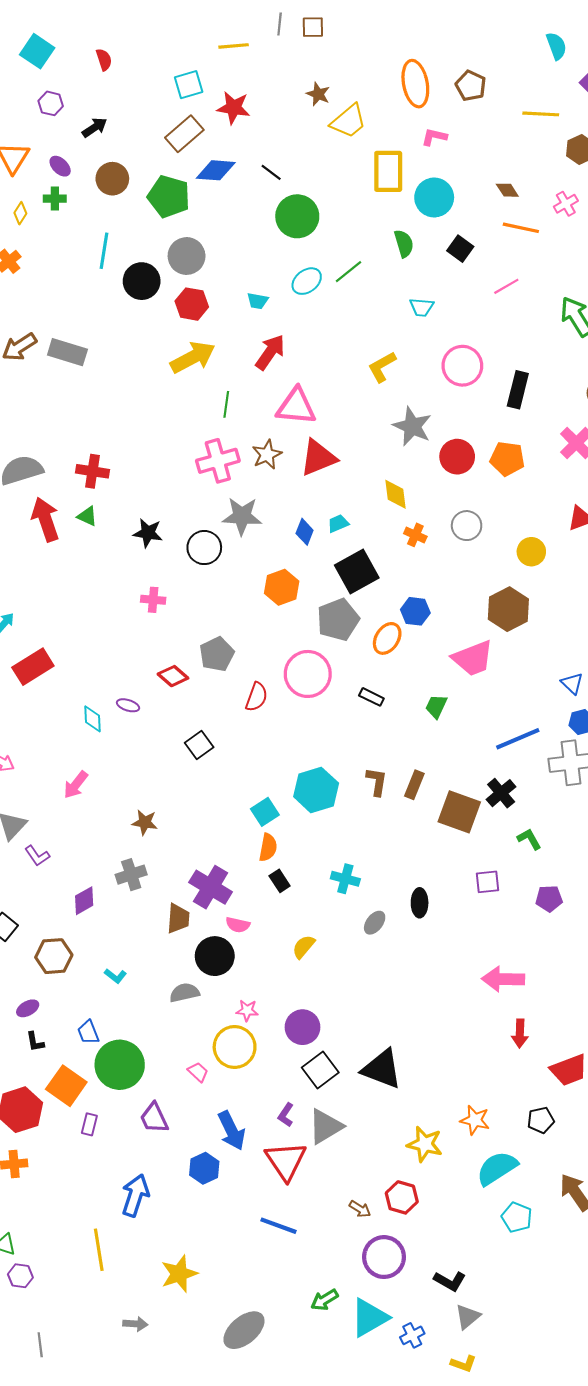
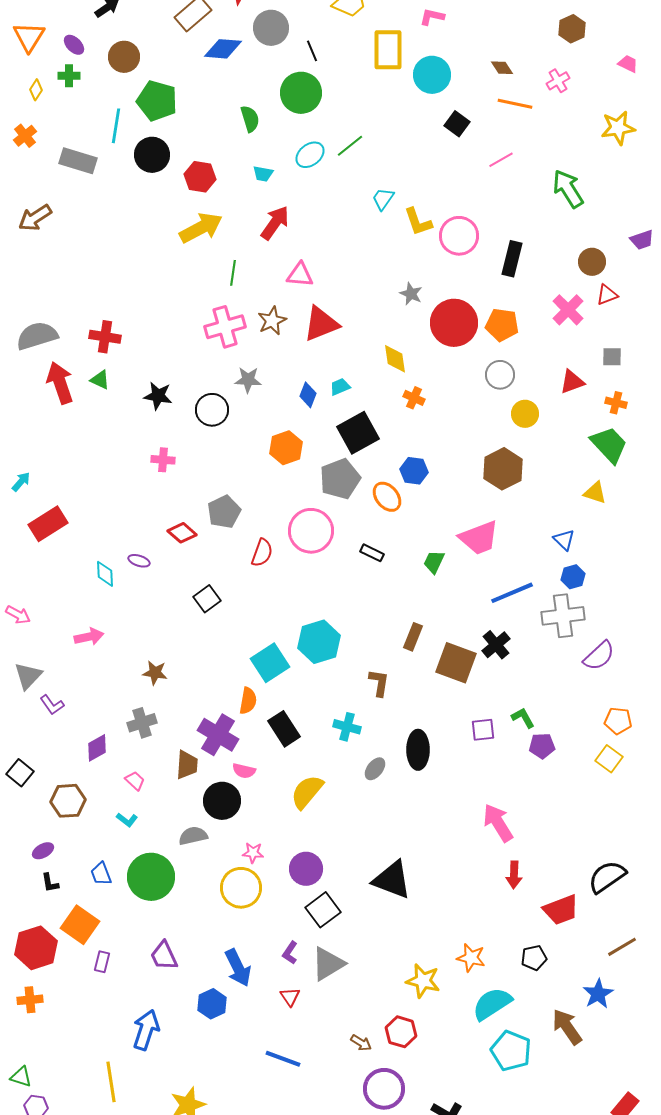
black line: (271, 172) -> (312, 51), moved, turned 30
green pentagon: (169, 196) -> (157, 101), moved
green semicircle: (404, 243) -> (250, 119), moved
gray circle: (187, 256) -> (271, 28), moved
cyan trapezoid: (422, 307) -> (383, 199), moved, turned 120
gray rectangle: (67, 352) -> (78, 161), moved
yellow L-shape: (382, 367) -> (418, 222), moved, turned -80
pink triangle: (296, 406) -> (300, 275), size x0.7
gray star: (412, 426) -> (411, 294), size x0.6
red circle: (457, 457) -> (454, 323), size x1.4
gray star: (242, 516) -> (248, 380), size x0.7
gray circle: (467, 526) -> (500, 375), moved
orange ellipse: (387, 638) -> (387, 497), turned -72
pink trapezoid: (473, 658) -> (479, 538), moved
brown L-shape: (377, 782) -> (379, 683), moved
pink arrow: (76, 785) -> (89, 637), turned -140
cyan square: (265, 812) -> (270, 663), size x1.4
green L-shape: (529, 839) -> (523, 718), moved
orange semicircle: (268, 847) -> (248, 701), moved
black rectangle: (280, 881) -> (284, 729), size x1.6
black ellipse: (420, 903) -> (418, 750), size x1.4
yellow semicircle: (304, 947) -> (307, 792), size x1.5
pink arrow: (503, 979) -> (498, 823), turned 57
green circle: (120, 1065) -> (151, 877), moved
black triangle: (382, 1069) -> (392, 880), moved
pink trapezoid: (198, 1072) -> (135, 781), moved
red triangle: (286, 1161) -> (290, 997), size x0.5
cyan pentagon: (517, 1217) -> (511, 1051), size x1.4

